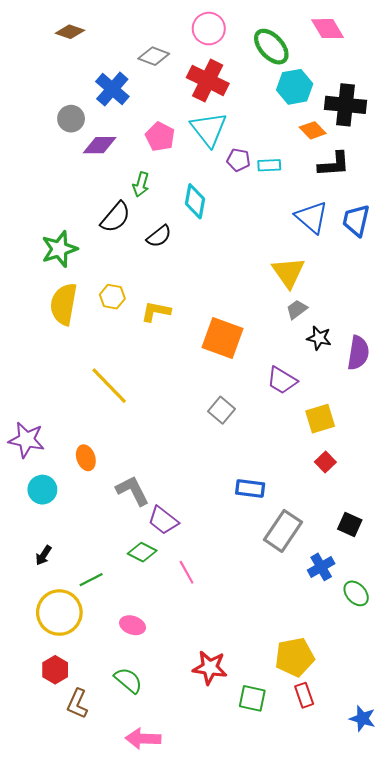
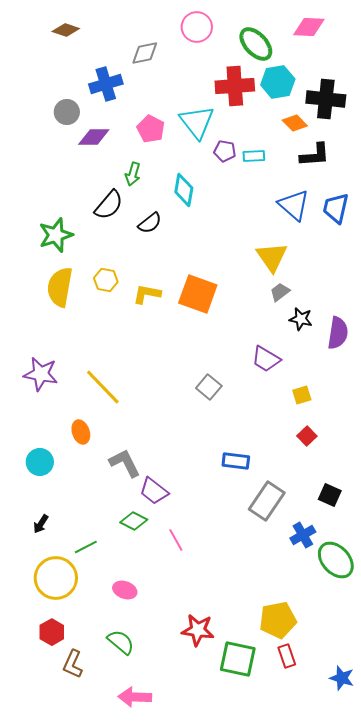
pink diamond: (327, 29) -> (309, 27), turned -56
gray diamond: (154, 56) -> (145, 53), turned -32
red cross: (208, 80) -> (235, 86), moved, turned -30
blue cross: (112, 89) -> (106, 84), turned 32
orange square: (223, 338) -> (198, 294), moved
yellow line: (109, 386) -> (103, 387), moved
yellow square: (320, 419) -> (302, 395), size x0.7
purple star: (26, 440) -> (41, 374), moved
green ellipse: (356, 593) -> (336, 560), size x1.5
green square: (252, 698) -> (238, 659), size x1.4

